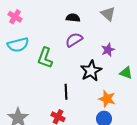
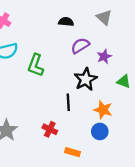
purple semicircle: (74, 40) -> (80, 46), moved
black line: (66, 92) -> (68, 102), moved

